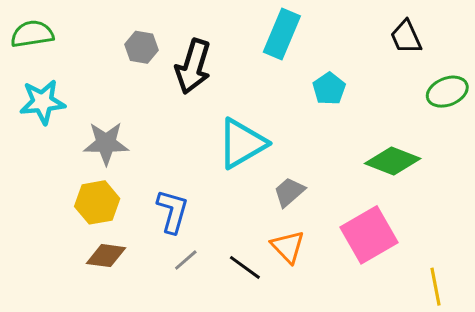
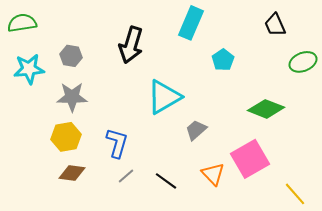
gray hexagon: (141, 47) -> (71, 56), moved
orange triangle: (288, 247) -> (213, 174), moved
yellow line: (435, 287) -> (295, 194), turned -30

